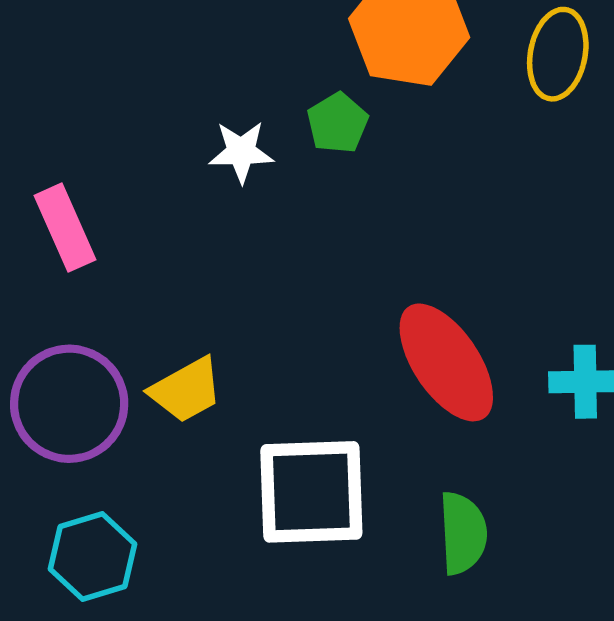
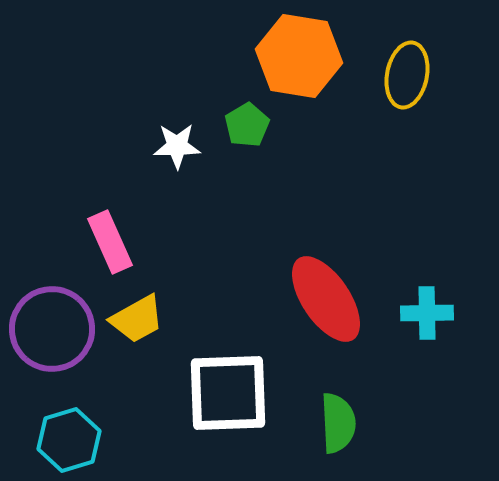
pink rectangle: (65, 228) -> (110, 242), moved

